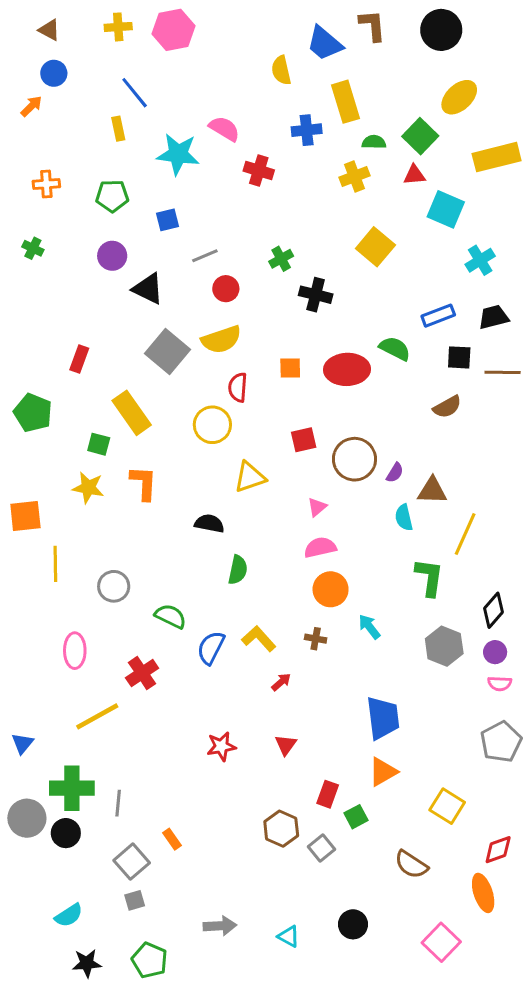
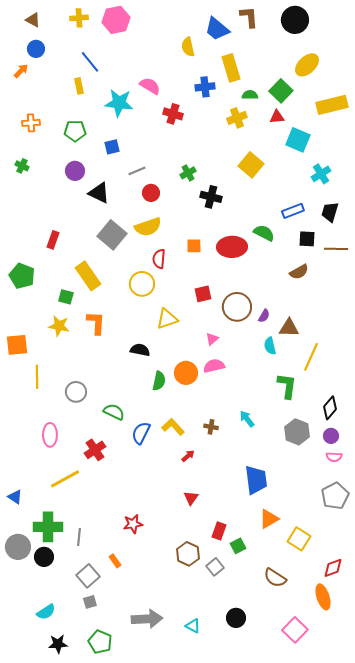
black trapezoid: (494, 317) -> (330, 212), turned -60
orange circle: (331, 589) -> (186, 373), moved
blue triangle: (22, 743) -> (15, 497), turned -35
red star: (221, 746) -> (133, 524), moved
orange triangle: (383, 772) -> (269, 519), moved
gray arrow: (220, 926) -> (147, 619), size x1.4

